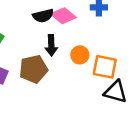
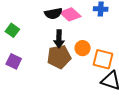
brown pentagon: (33, 69) -> (59, 57), moved

